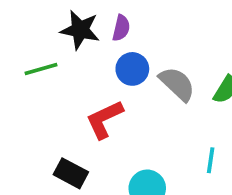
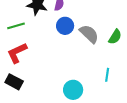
red L-shape: (104, 119) -> (17, 53), moved
black rectangle: (71, 173) -> (14, 82), moved

